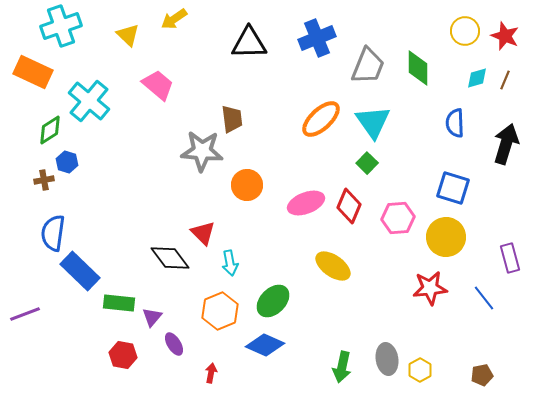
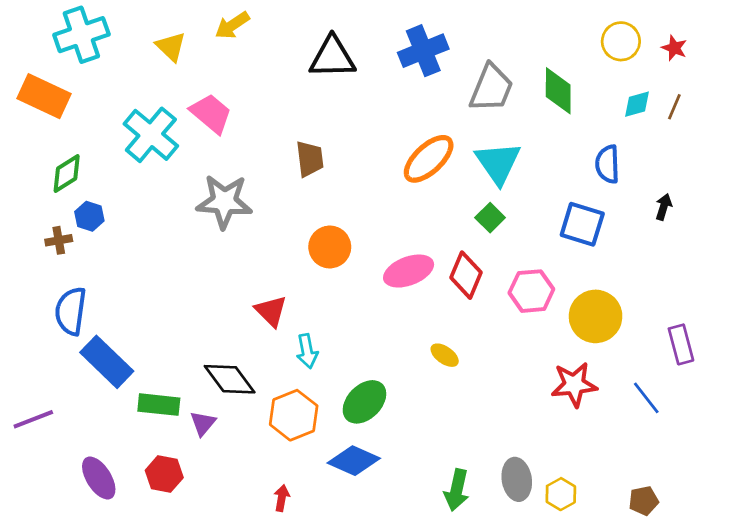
red star: (505, 36) -> (674, 48), size x0.7
cyan cross: (89, 101) -> (151, 135), moved
black arrow: (506, 144) -> (664, 207), moved, size x0.5
gray star: (202, 151) -> (224, 202), moved
blue square: (453, 188) -> (582, 224), moved
black diamond: (170, 258) -> (230, 379), moved
yellow ellipse: (333, 266) -> (445, 355), size x0.6
purple ellipse: (174, 344) -> (99, 478), moved, size x1.4

